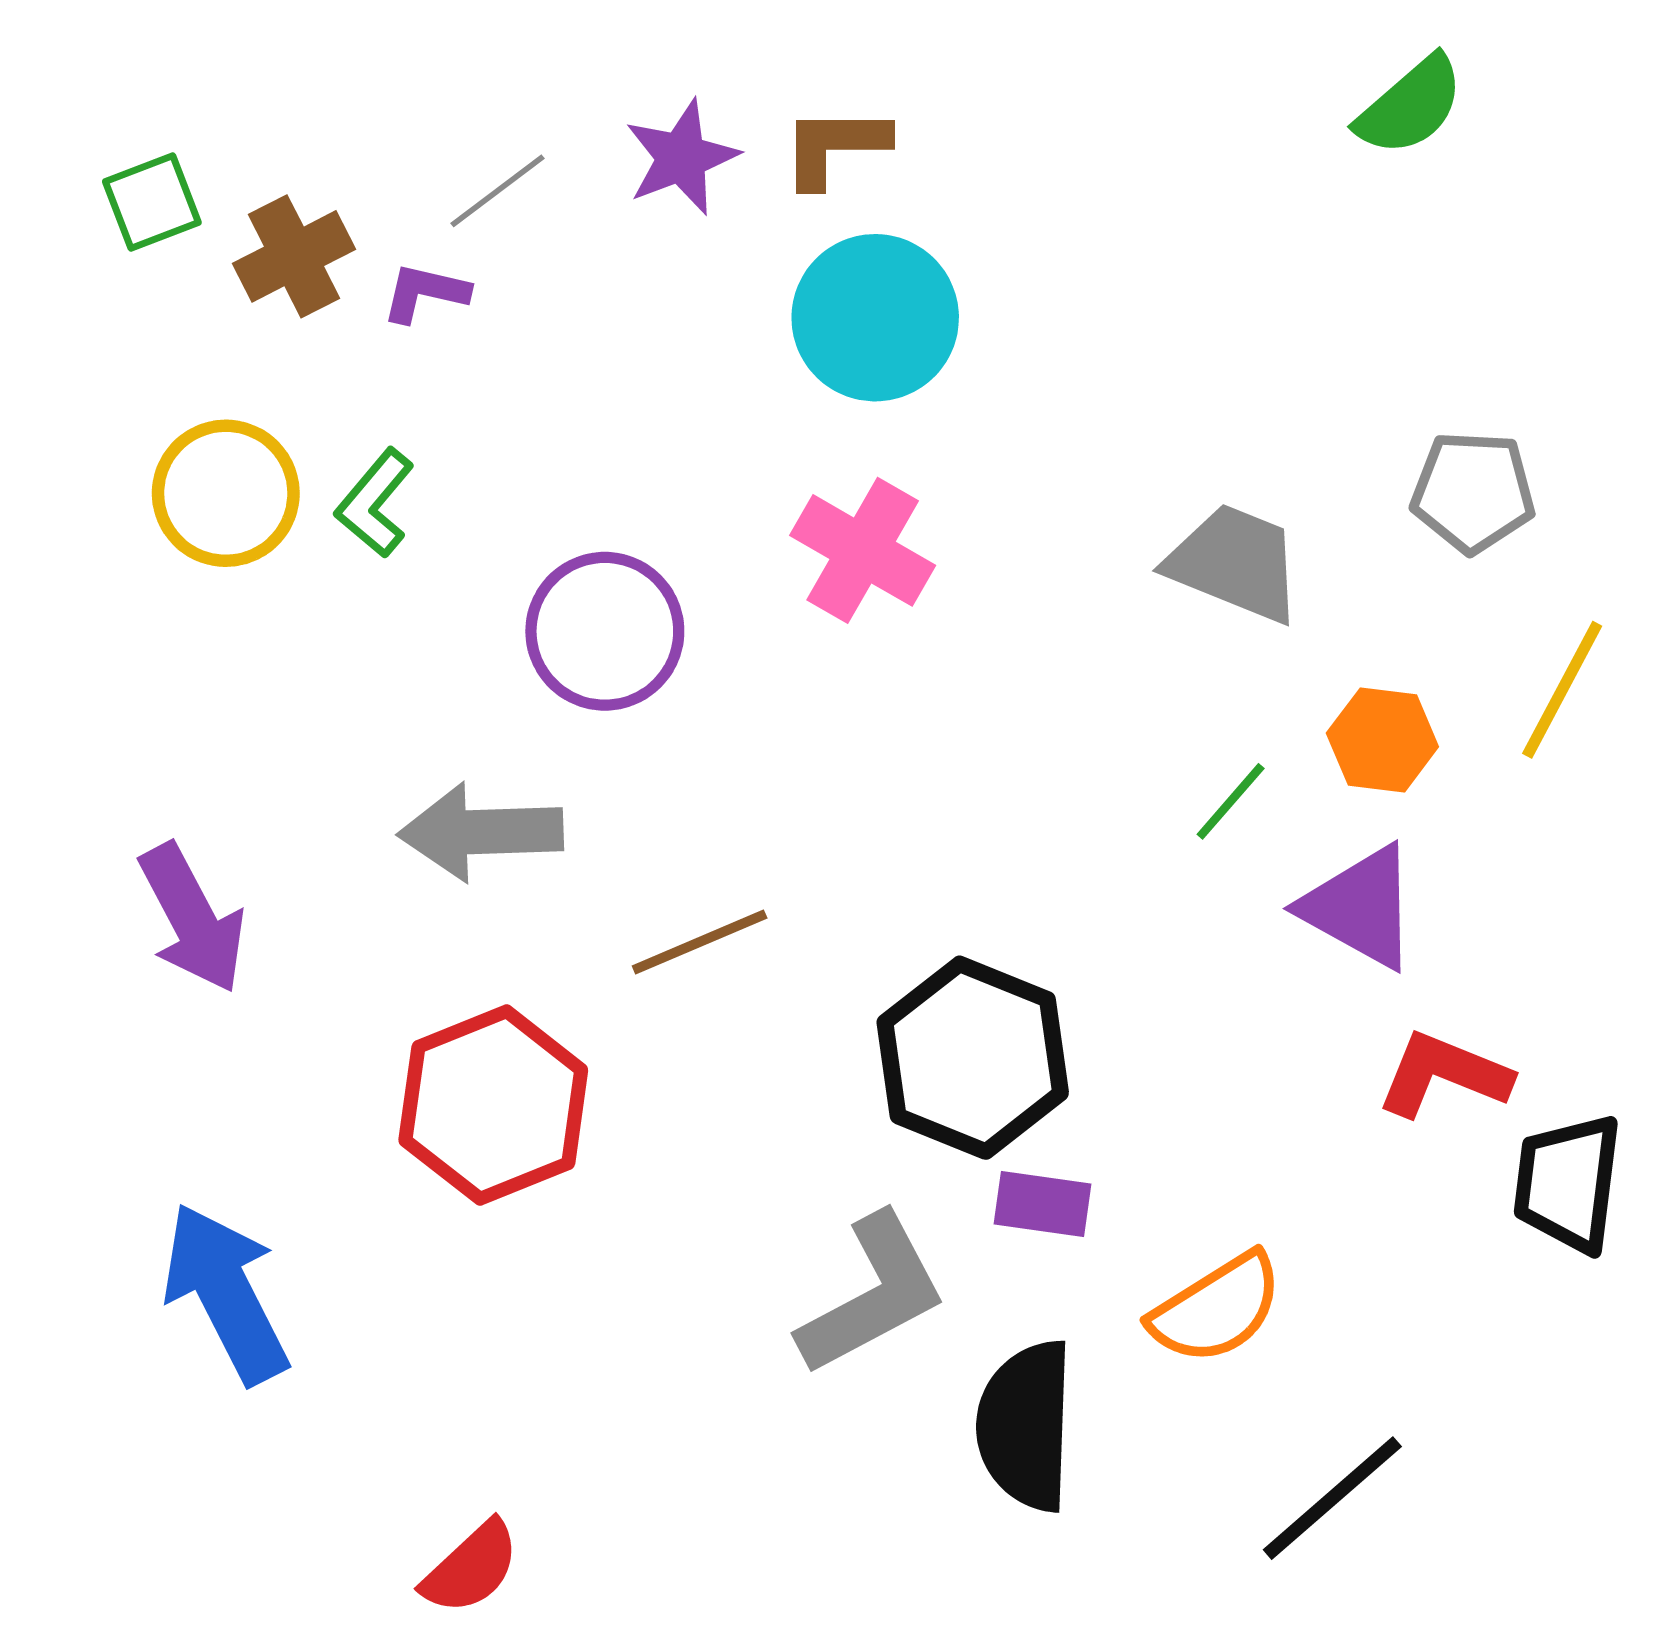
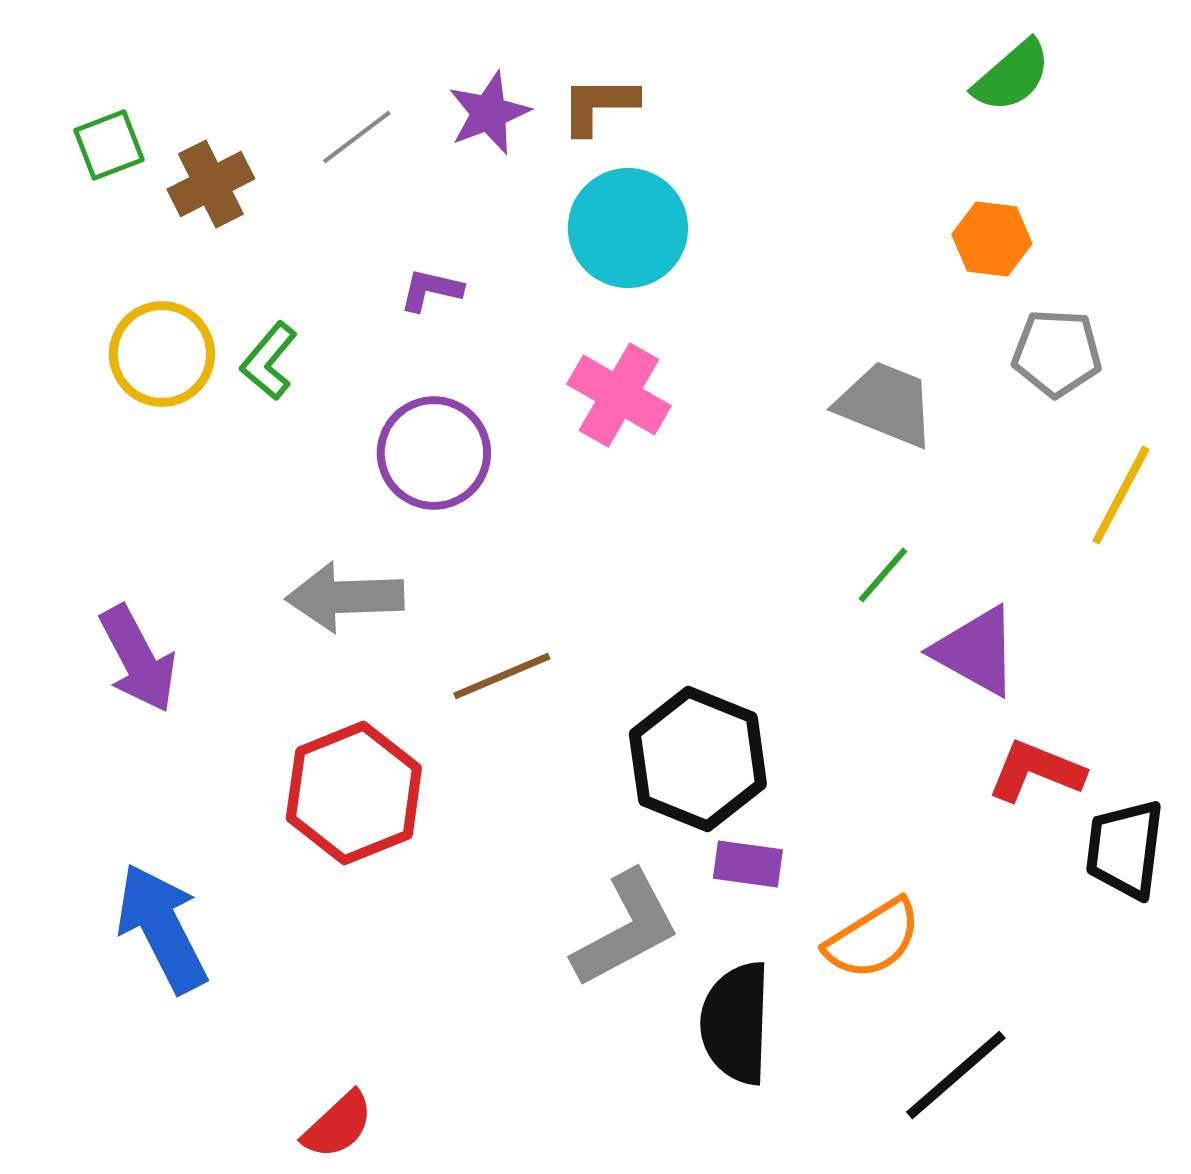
purple L-shape: (425, 293) -> (431, 290), moved
orange hexagon: (1382, 740) -> (992, 239), moved

